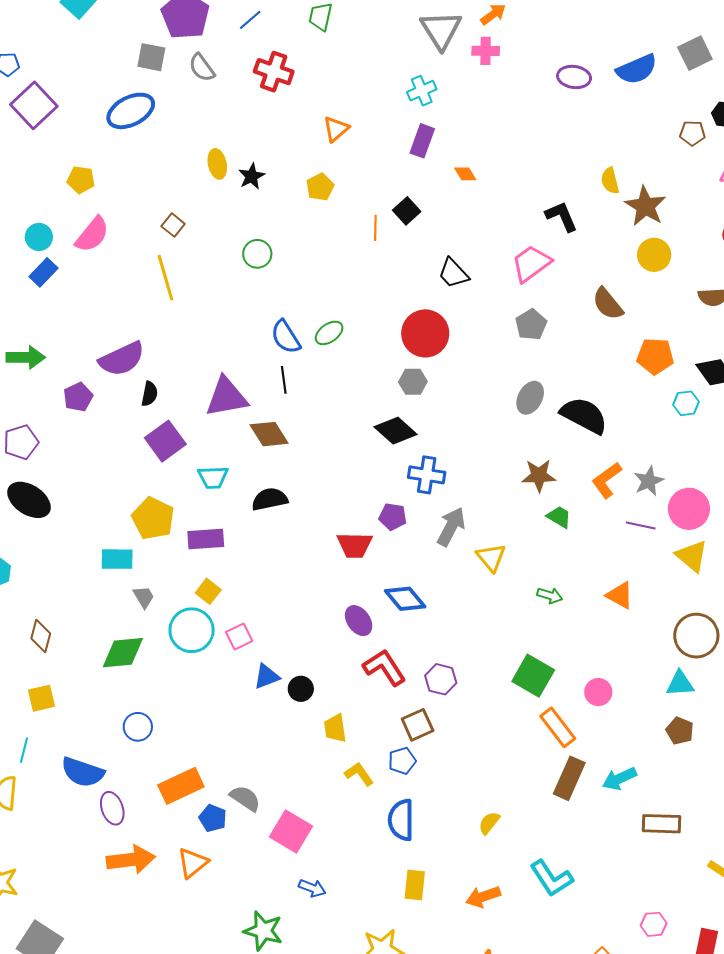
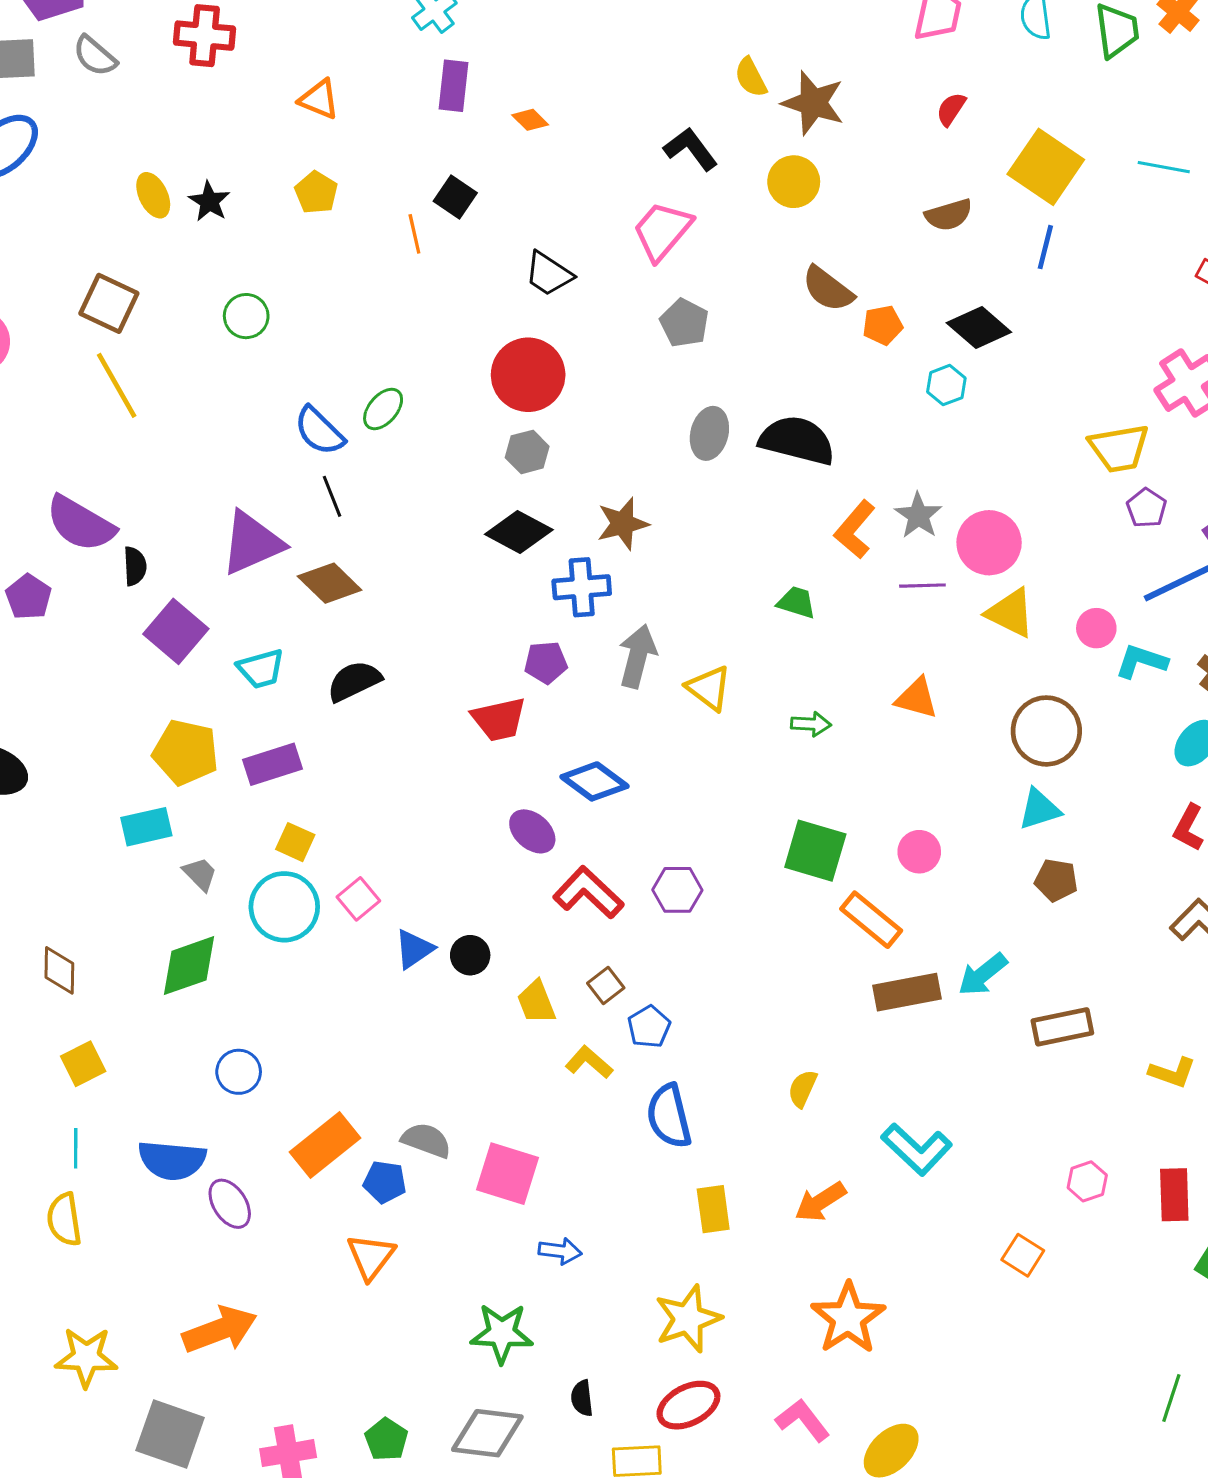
orange triangle: (336, 129) -> (319, 99), turned -44
brown square: (173, 225) -> (109, 303), size x1.6
yellow circle: (654, 255) -> (794, 182), moved
brown semicircle: (608, 304) -> (828, 289), moved
orange pentagon: (655, 356) -> (883, 325), size x0.7
purple semicircle: (122, 359) -> (80, 524), turned 69
brown star: (539, 476) -> (623, 524), moved
brown square: (418, 725) -> (606, 985), moved, size x0.7
brown rectangle: (569, 778) -> (907, 992), turned 69
orange arrow: (131, 860) -> (220, 1330), moved

